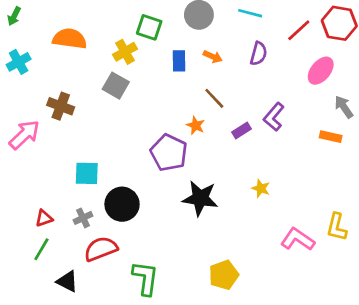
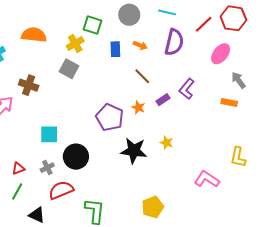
purple semicircle: (259, 54) -> (174, 42), size x1.5
orange star: (196, 125) -> (138, 107), moved
yellow star: (261, 188) -> (167, 143), moved
yellow L-shape: (337, 227) -> (238, 157), moved

